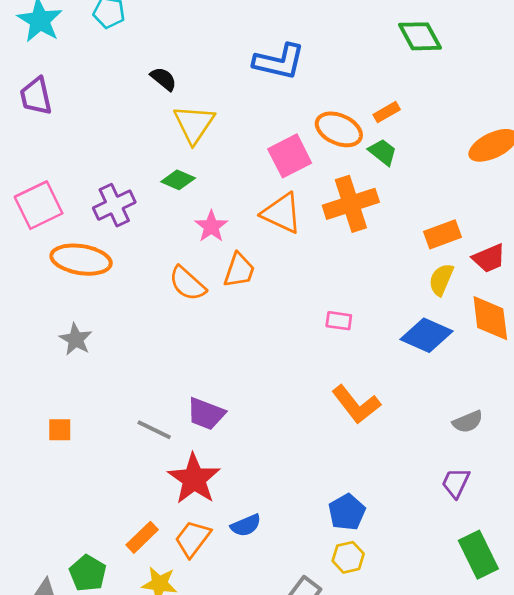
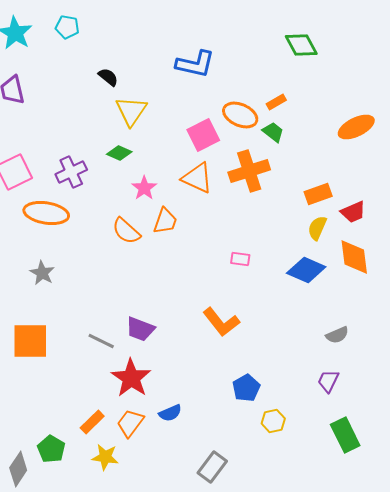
orange L-shape: (356, 404) -> (221, 322), moved
orange square: (60, 430) -> (30, 341), size x2.0
blue pentagon: (347, 512) -> (246, 388), moved
yellow hexagon: (348, 557) -> (273, 421), moved

